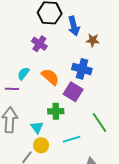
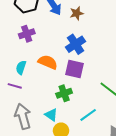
purple cross: (39, 44) -> (27, 34), turned -35
blue cross: (82, 69) -> (76, 44), turned -30
purple line: (12, 89) -> (15, 86), turned 32

